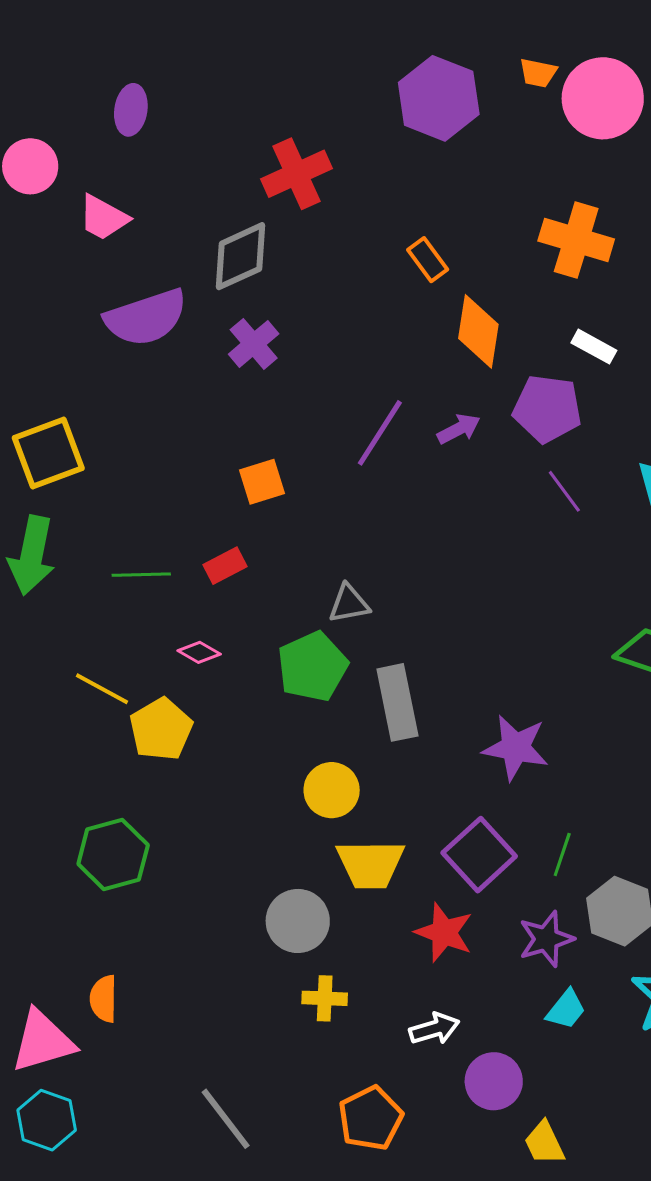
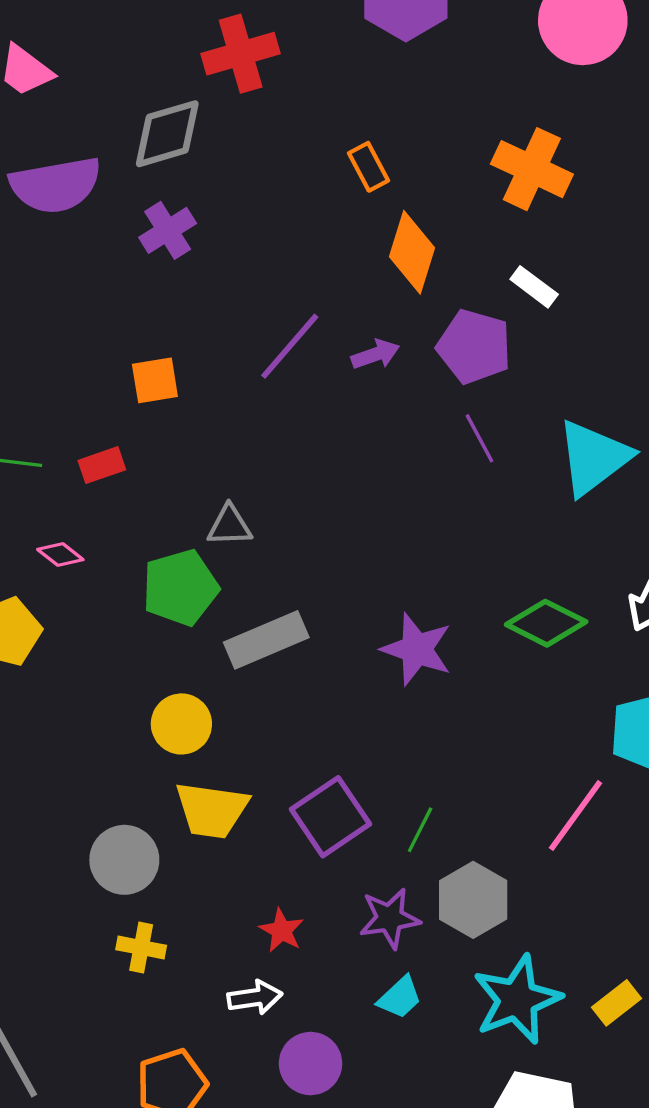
gray rectangle: (397, 702) -> (266, 640), turned 70
purple star: (516, 748) -> (417, 649), moved
red star: (444, 932) -> (282, 930), moved, size x0.7

